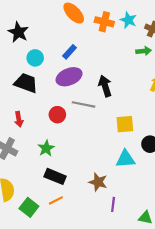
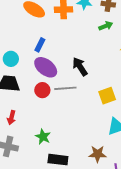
purple ellipse: (69, 77) -> (46, 67), turned 75
red circle: (57, 115) -> (42, 90), moved
red arrow: (19, 119) -> (11, 118), turned 40

